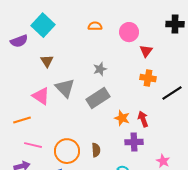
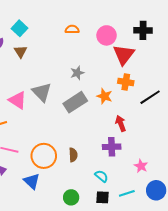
black cross: (175, 24) -> (143, 30), moved
cyan square: (43, 25) -> (19, 28), size x0.7
red triangle: (146, 51) -> (124, 55), size x1.6
brown triangle: (47, 61) -> (20, 52), moved
orange star: (122, 118) -> (105, 96), moved

